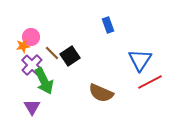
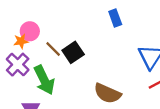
purple cross: (32, 65) -> (18, 65), moved

